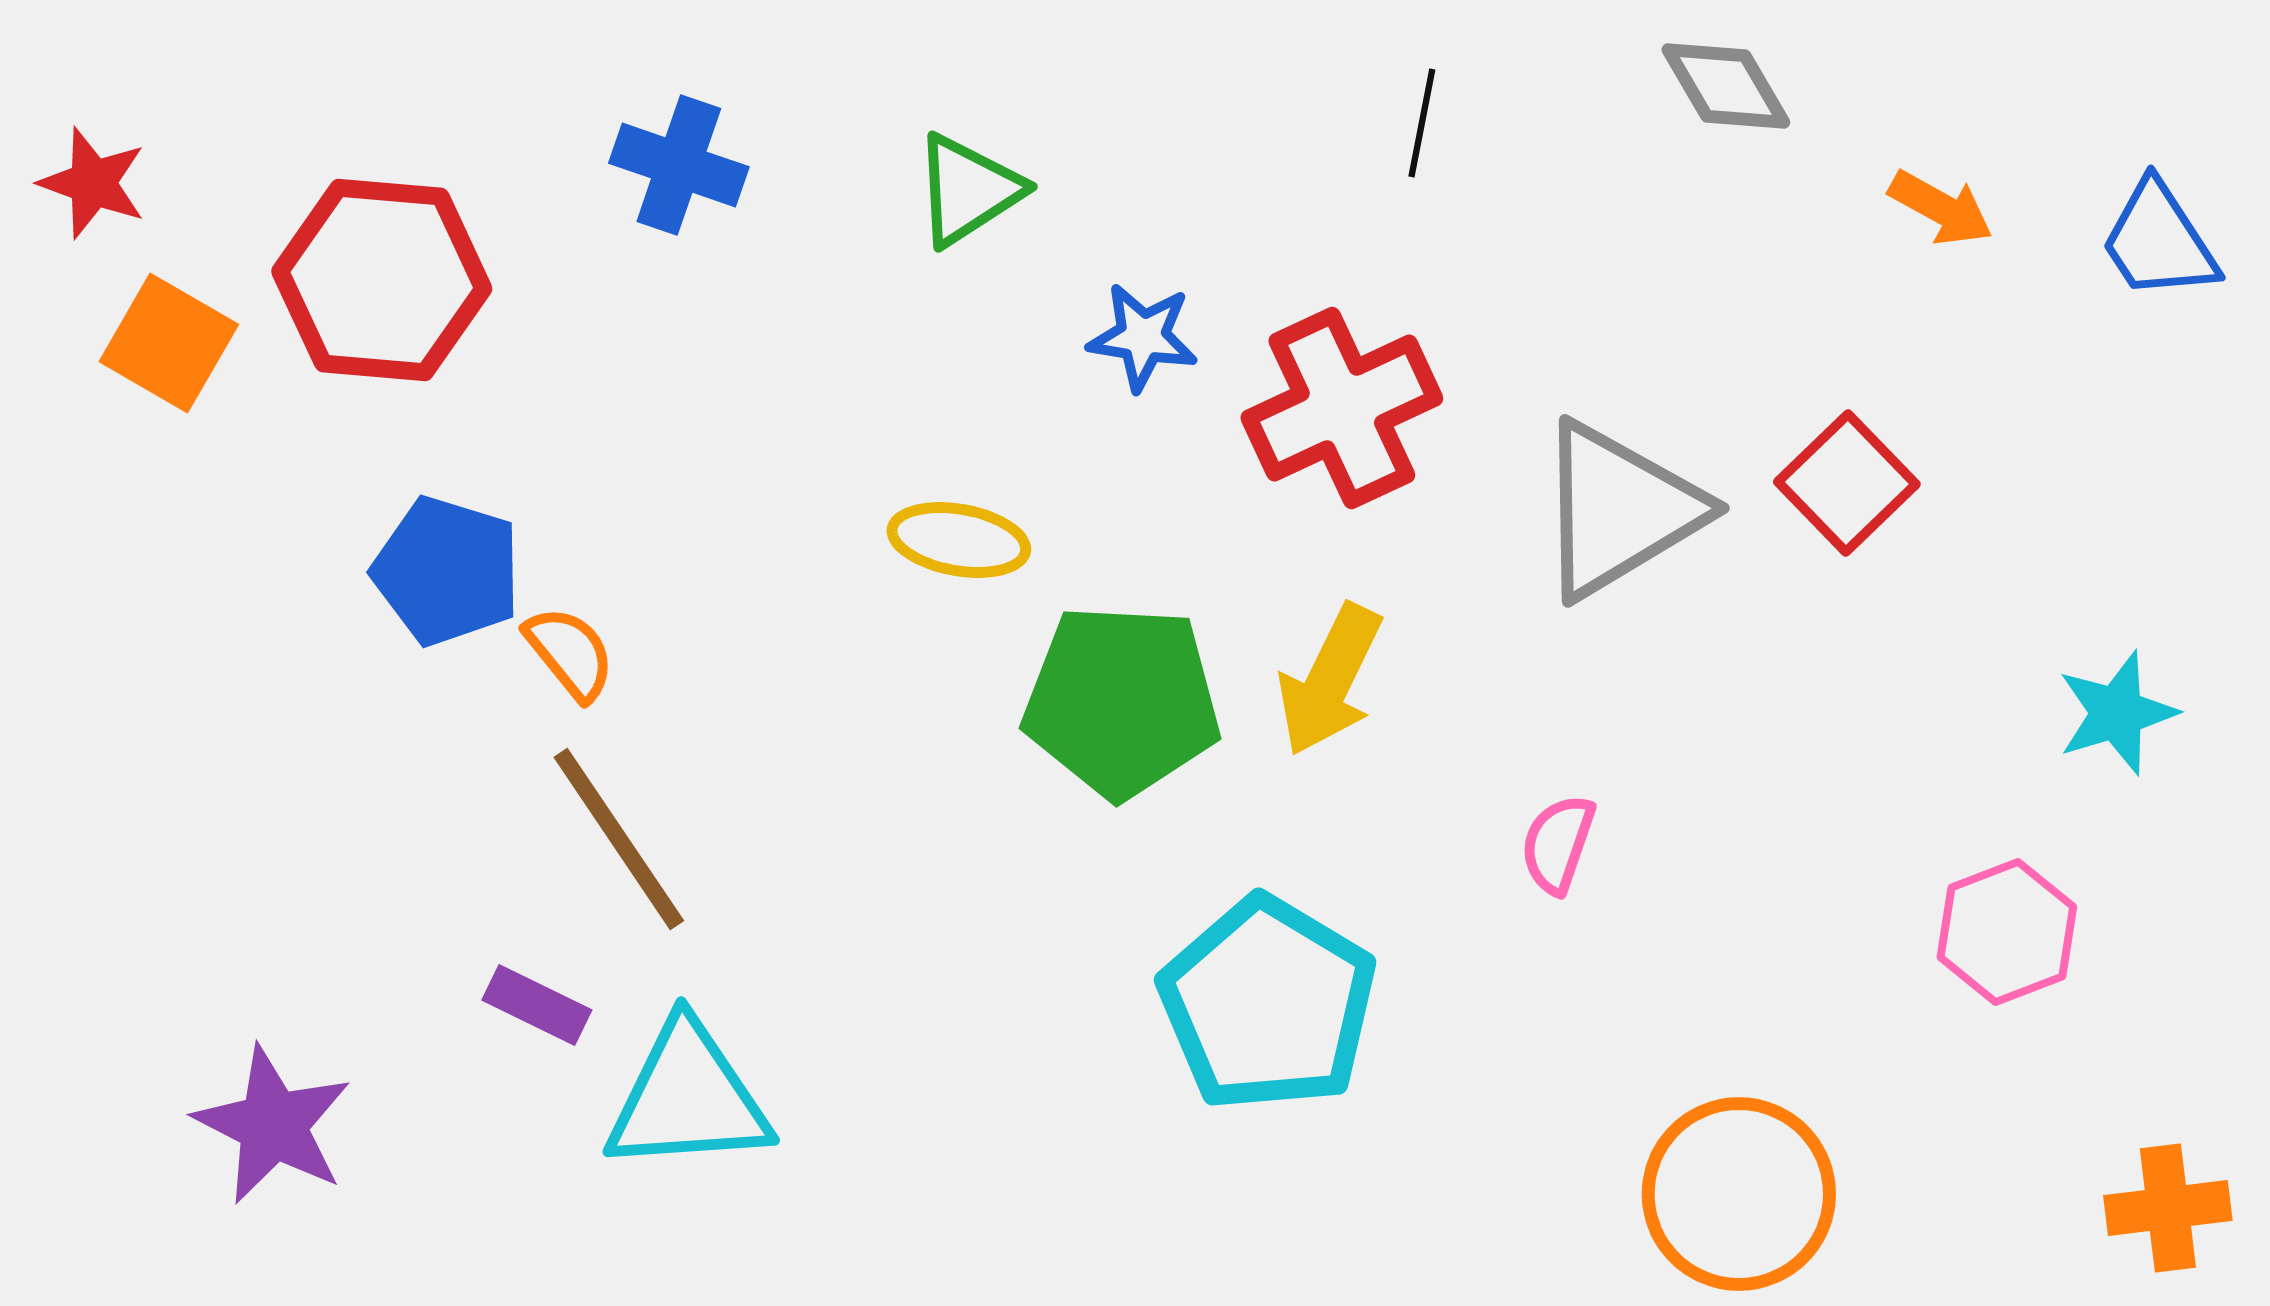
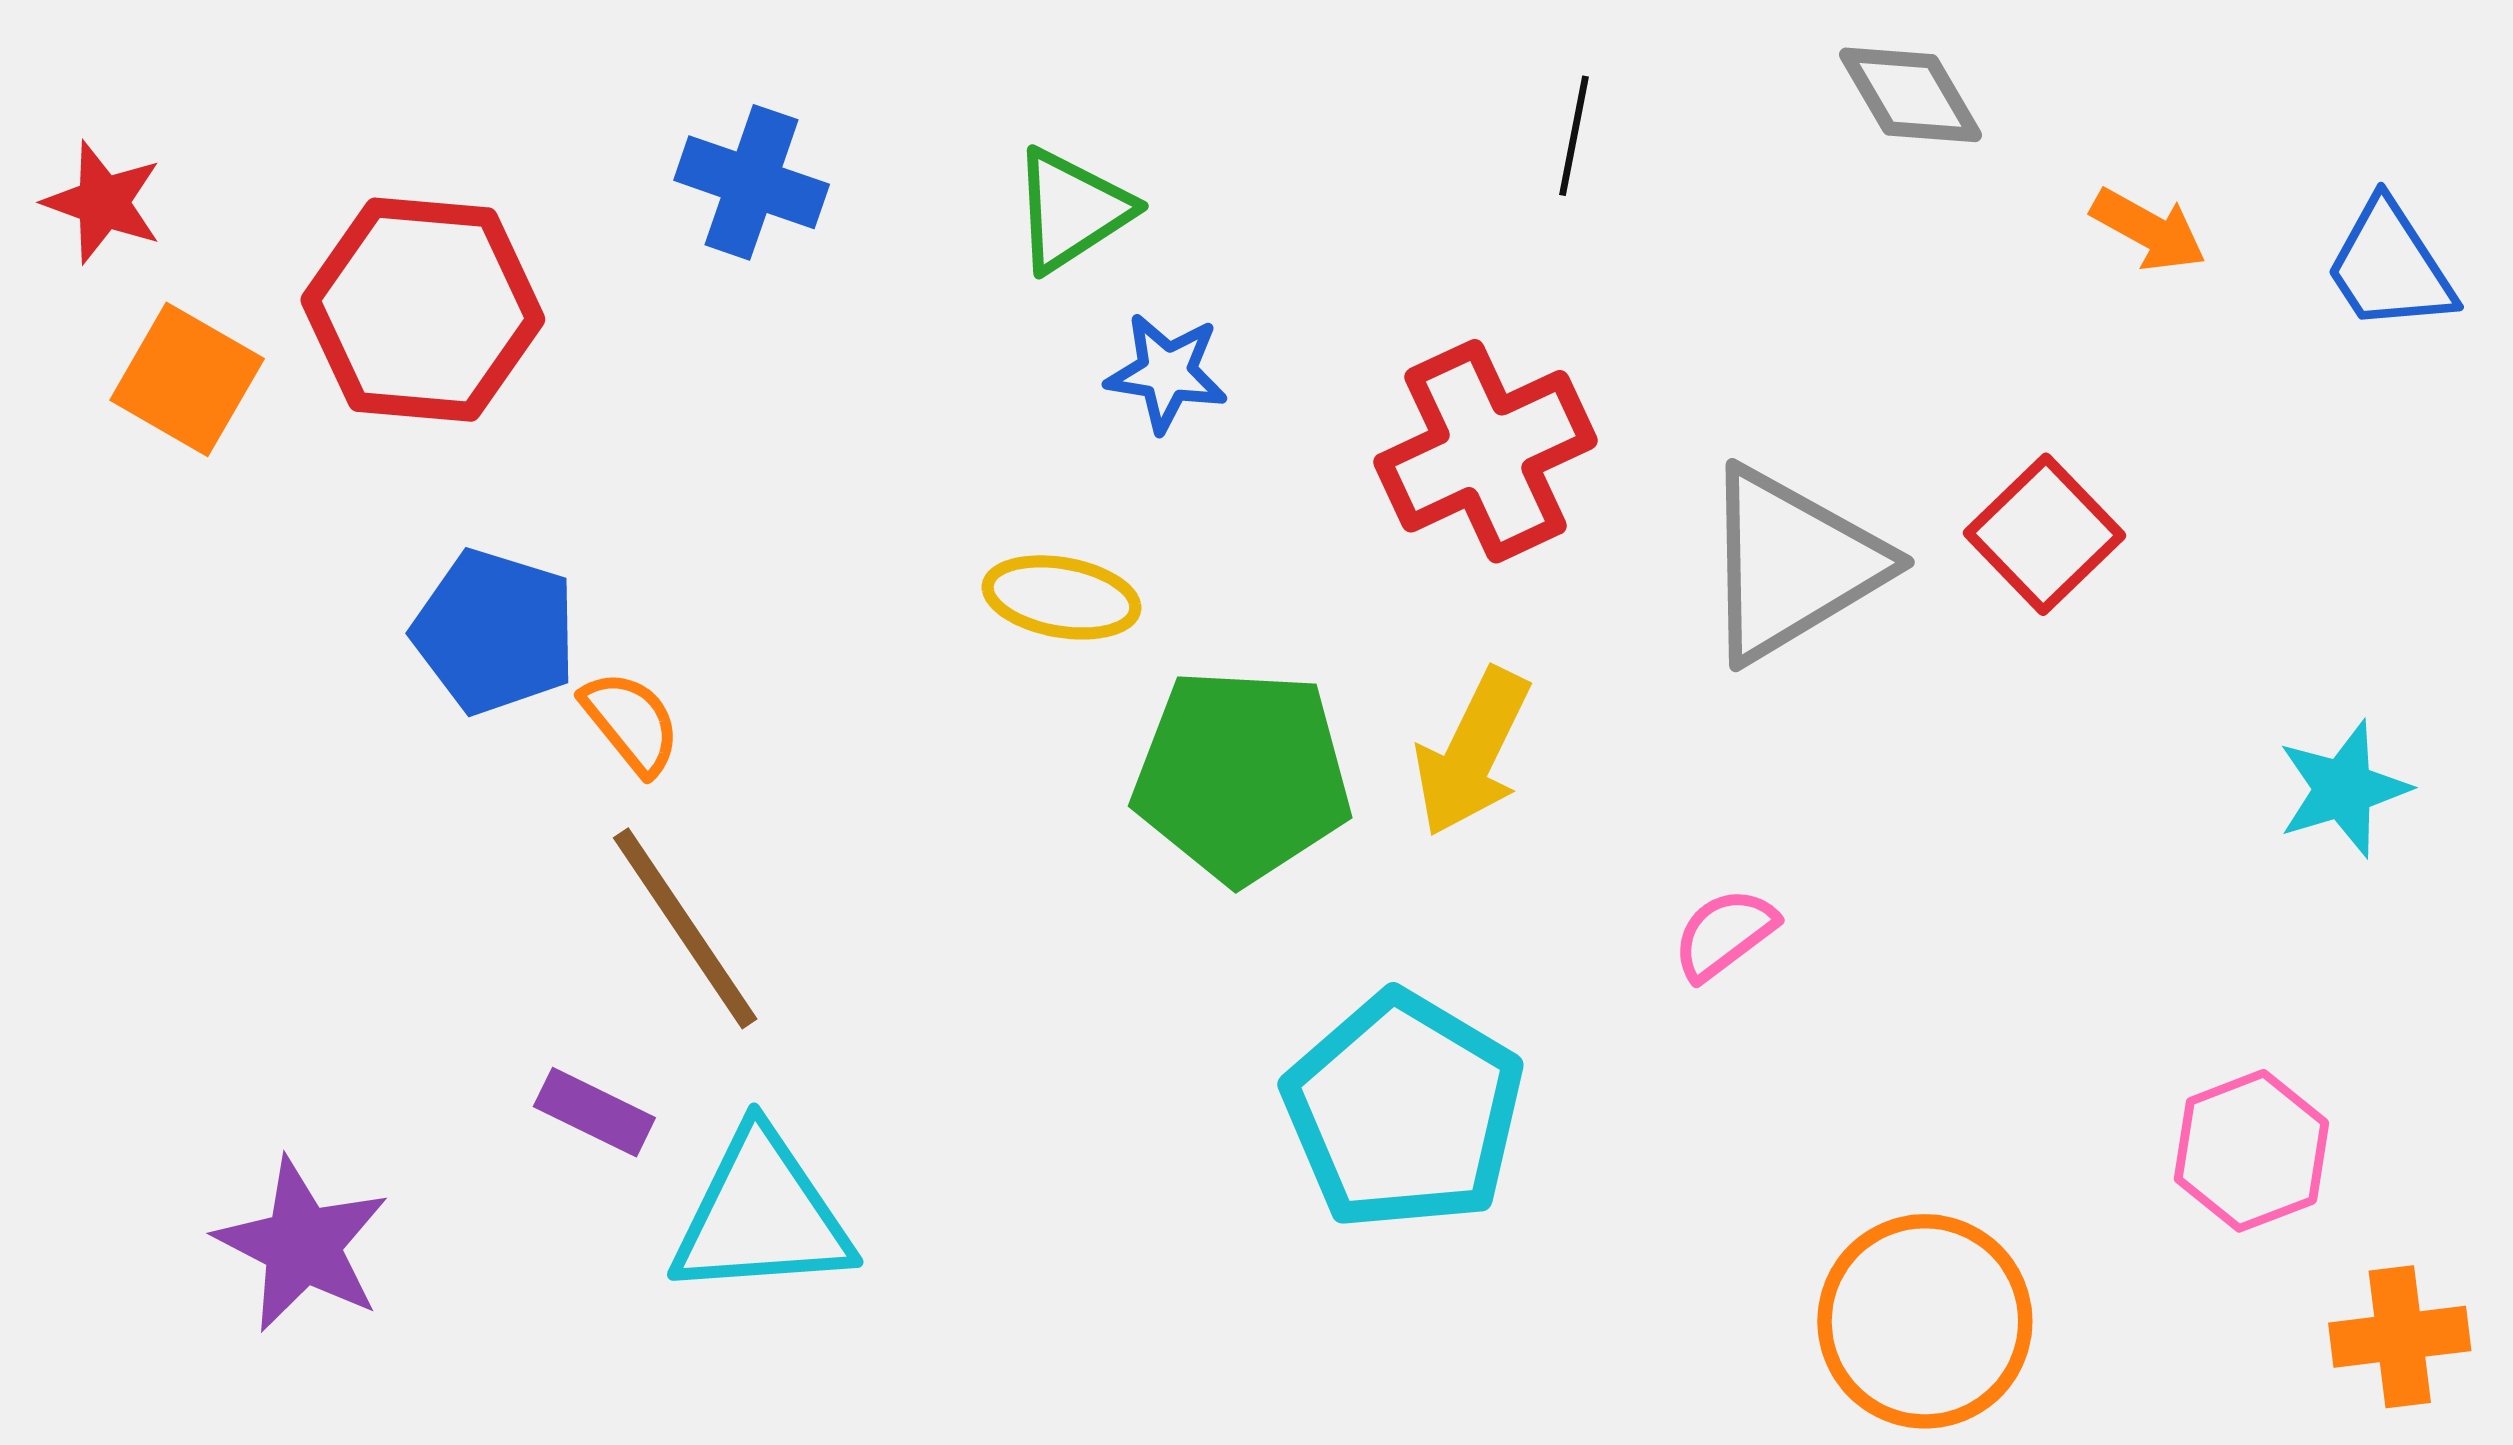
blue star: (1143, 337) -> (1167, 373), moved
pink semicircle: (1558, 844) -> (1725, 934), turned 34
pink hexagon: (2007, 932) -> (2251, 1151), moved

